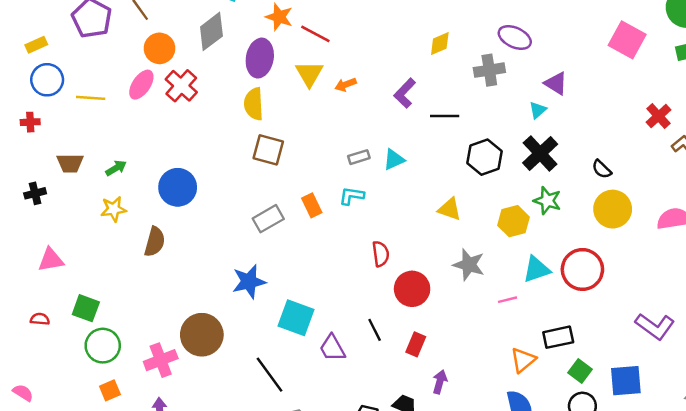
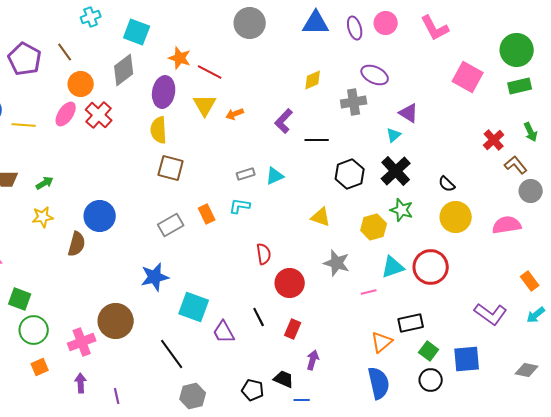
blue circle: (178, 187) -> (100, 216), moved

